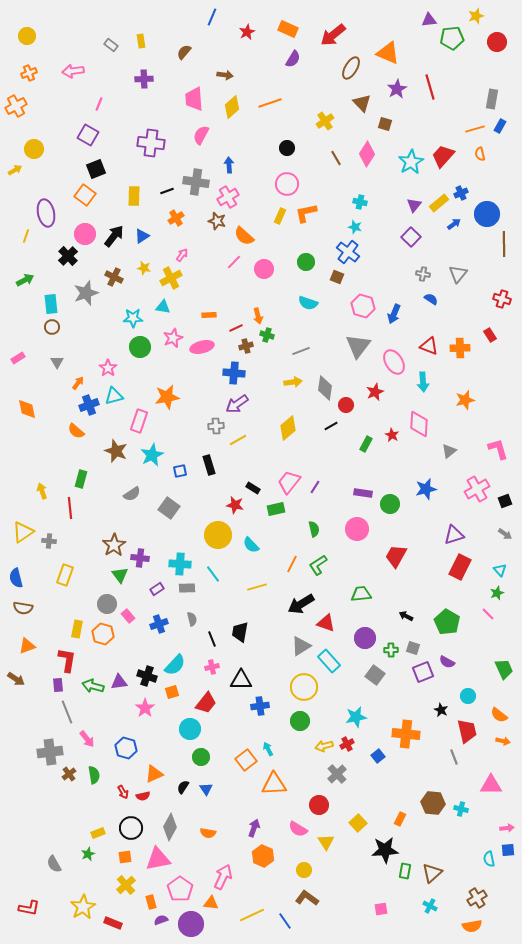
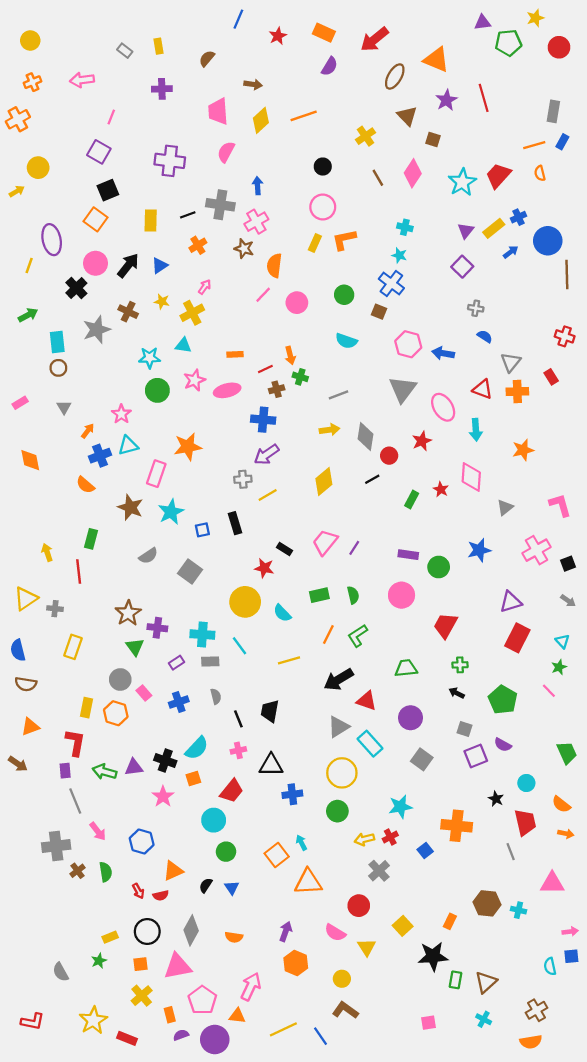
orange semicircle: (244, 236) -> (274, 266), turned 55
gray triangle: (458, 274) -> (511, 362), moved
blue arrow: (394, 314) -> (443, 353), turned 78
green rectangle: (276, 509) -> (319, 595), moved
green cross: (391, 650) -> (460, 665), moved

